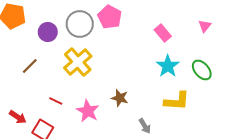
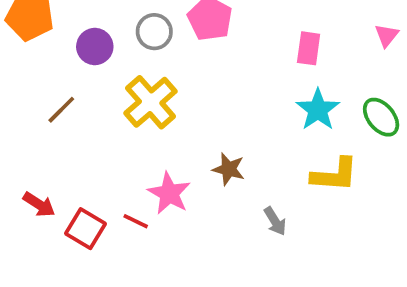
gray circle: (80, 24) -> (154, 32), size x0.7
pink rectangle: (163, 33) -> (309, 48), turned 48
red line: (56, 101) -> (136, 221), moved

